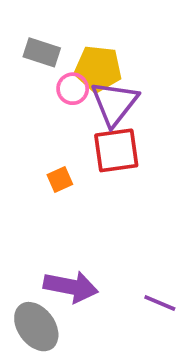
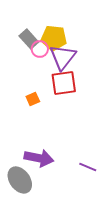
gray rectangle: (42, 52) -> (29, 39), moved, turned 30

